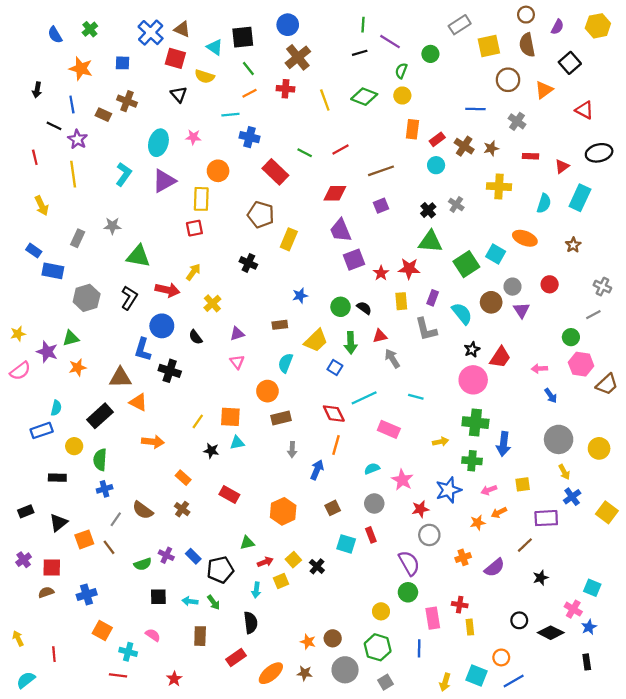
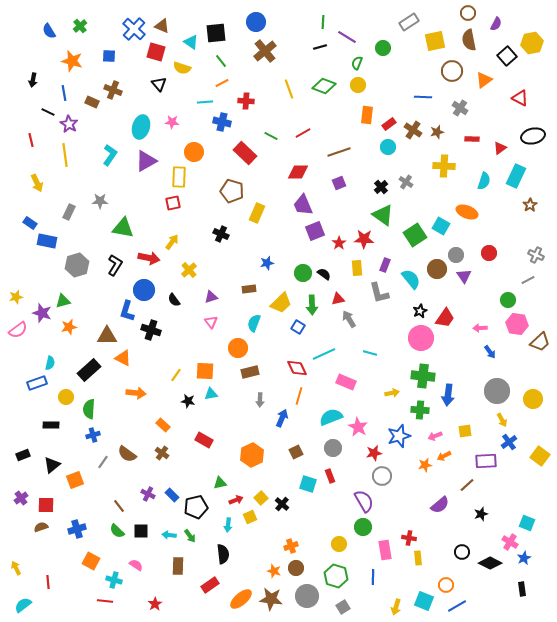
yellow hexagon: (598, 26) -> (532, 43), moved
red cross: (285, 89) -> (246, 101), moved
green triangle: (430, 242) -> (383, 215), turned 30
brown star: (573, 245) -> (530, 205), moved
cyan semicircle: (372, 469) -> (331, 417), size x1.6
brown line: (109, 547) -> (119, 506), moved
orange cross: (463, 557) -> (291, 546), moved
green semicircle: (143, 564) -> (117, 531), moved, turned 63
brown star: (305, 673) -> (271, 599), size x1.6

